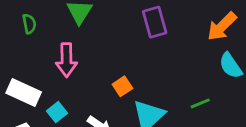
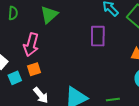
orange square: (122, 86) -> (34, 69), moved

